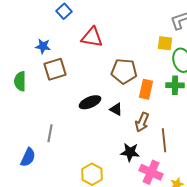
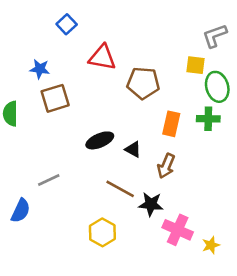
brown pentagon: (124, 71) -> (143, 83), moved
gray line: (50, 133) -> (49, 180), turned 54
brown line: (164, 140) -> (120, 189), moved, turned -55

